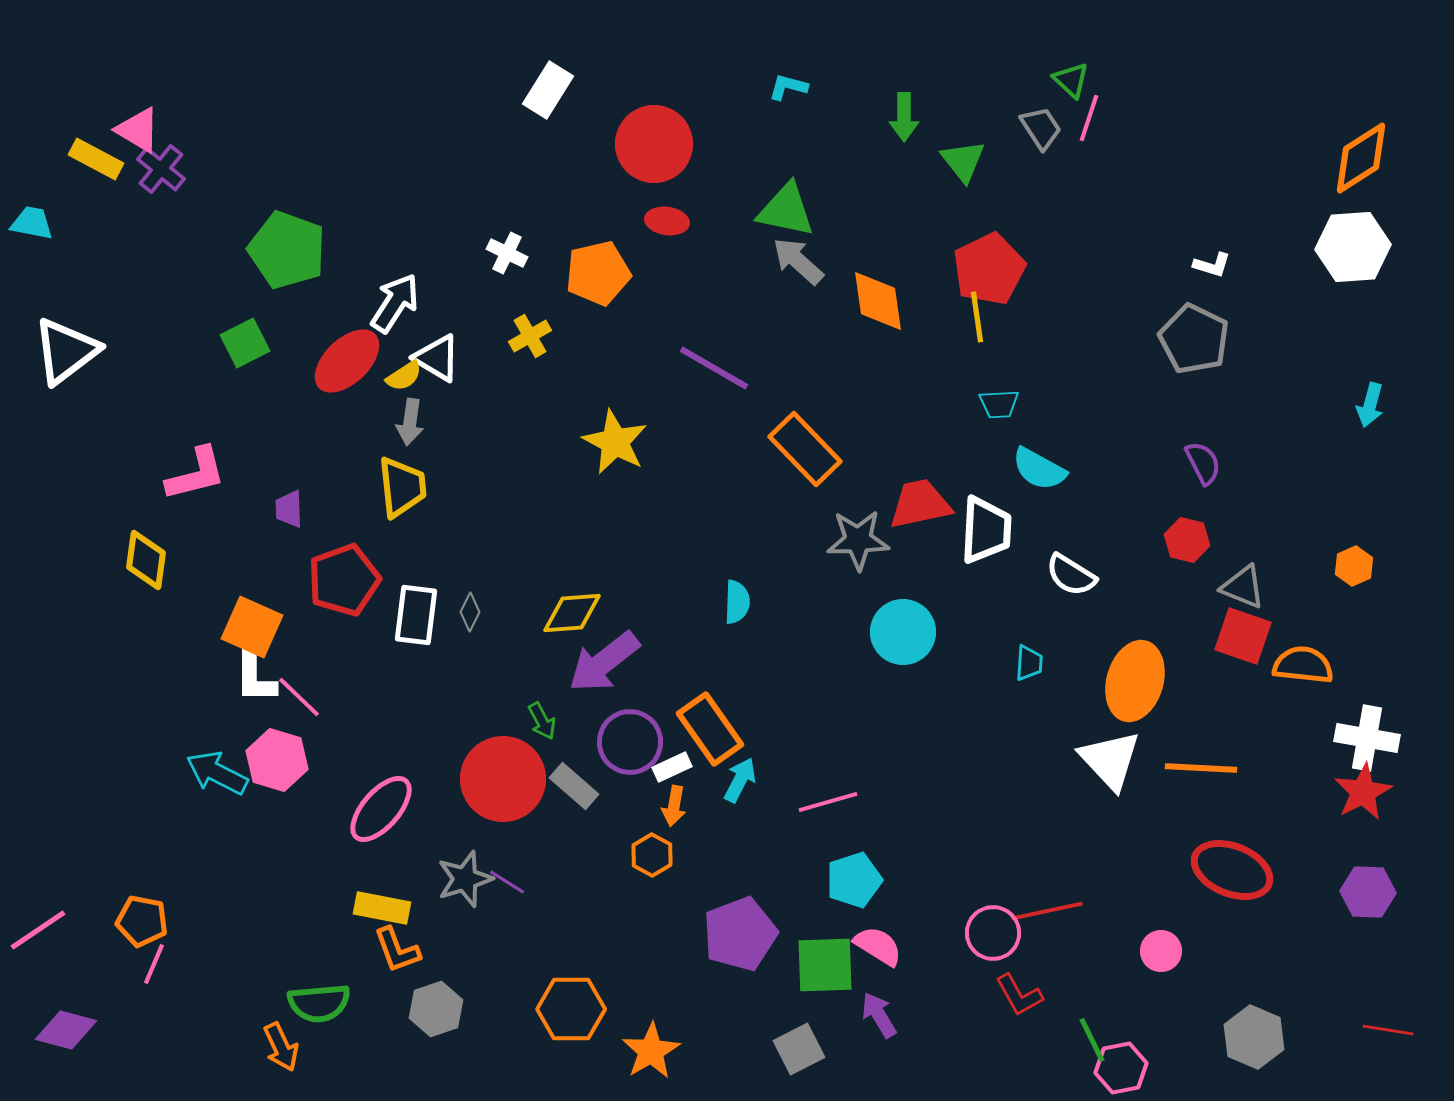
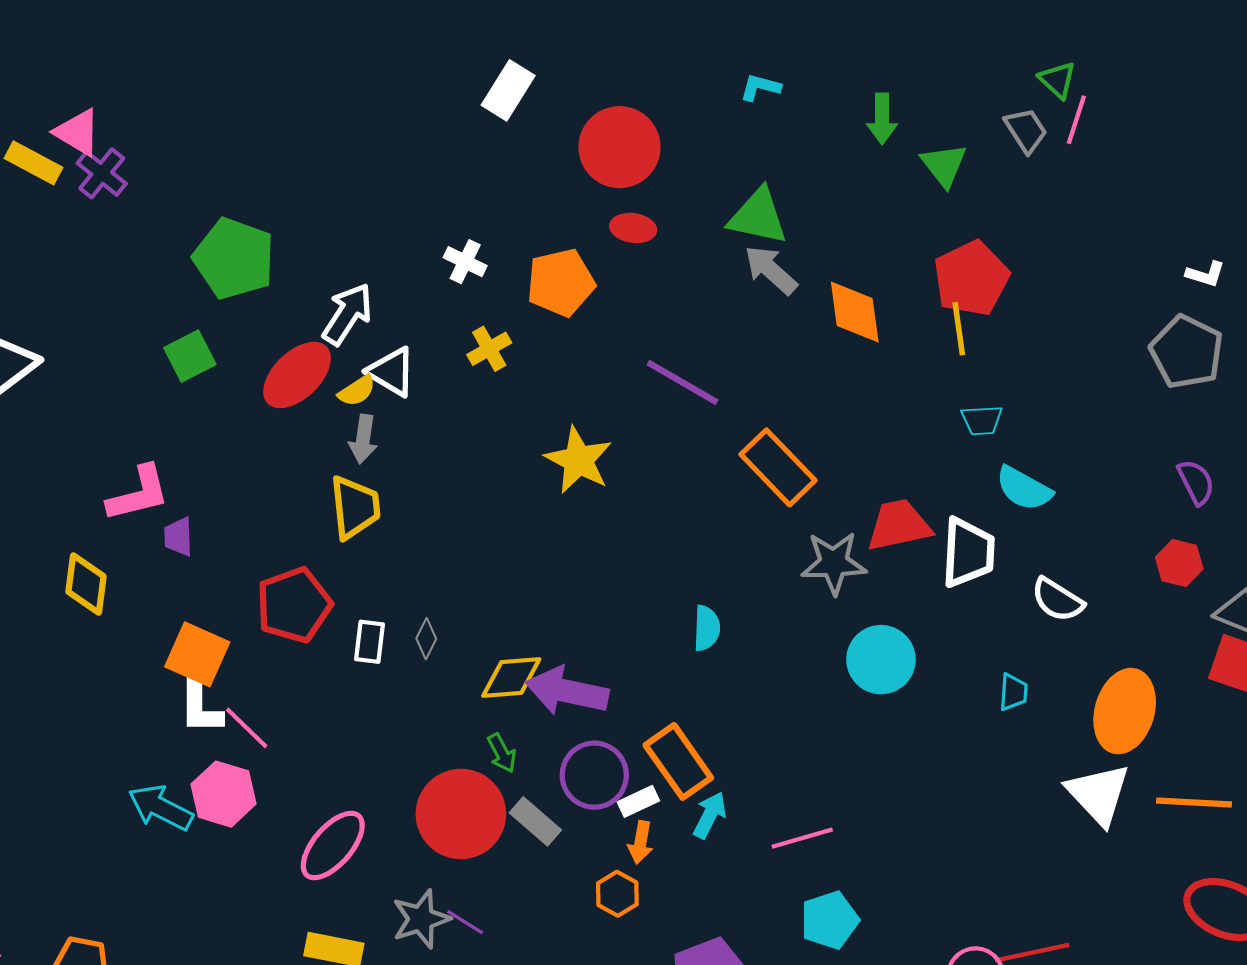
purple trapezoid: (289, 509) -> (178, 537), moved
yellow diamond: (572, 613) -> (511, 677), moved
white rectangle: (416, 615) -> (370, 642), size x0.7
purple arrow: (604, 662) -> (567, 691), turned 50

